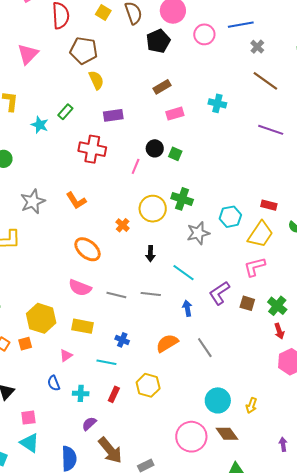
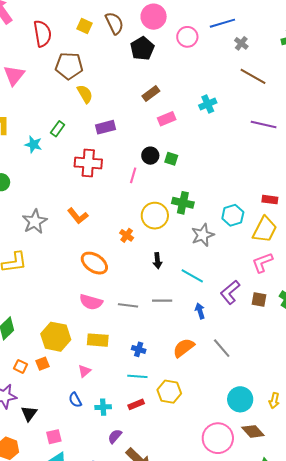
cyan cross: (217, 103) -> (208, 104), turned -30
cyan line: (106, 362) -> (137, 376), moved
red rectangle: (114, 394) -> (136, 404), turned 49

